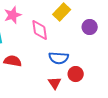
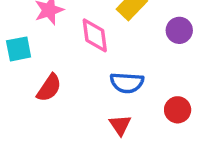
red semicircle: (13, 61) -> (49, 88), turned 114
red circle: (76, 74) -> (178, 110), moved

